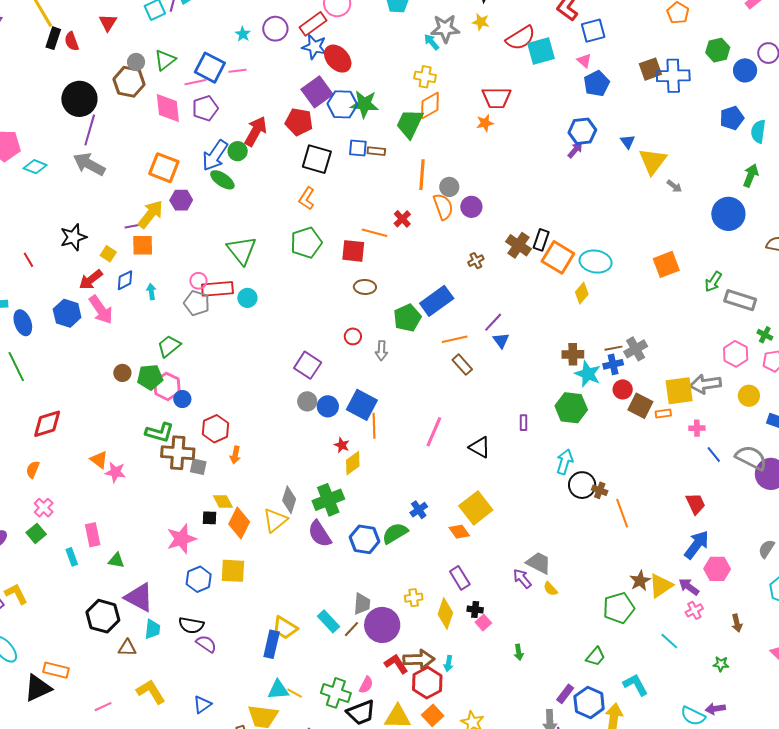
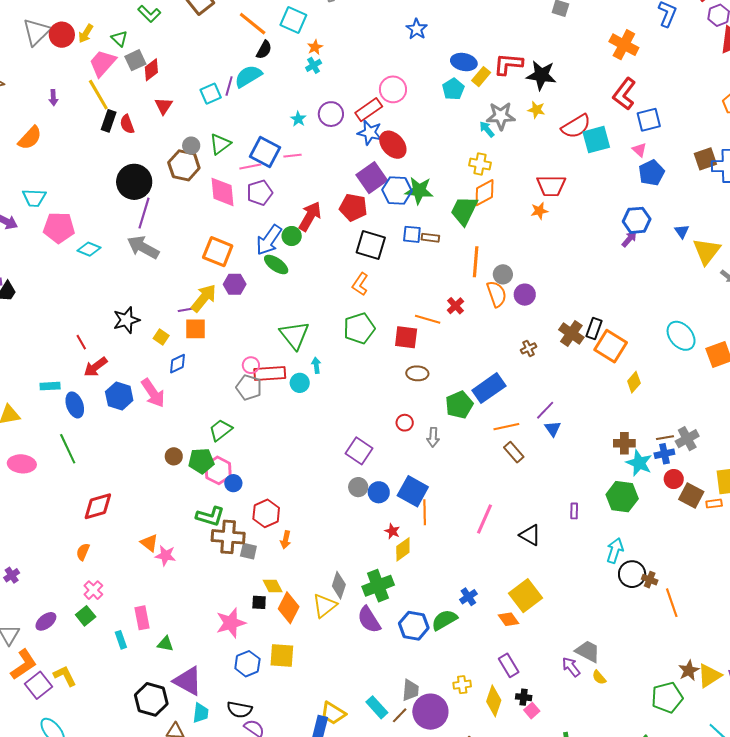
cyan ellipse: (596, 262) -> (681, 336), moved, turned 40
red arrow: (91, 280) -> (95, 367), moved
cyan arrow: (151, 292) -> (316, 365), moved

